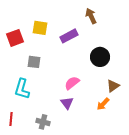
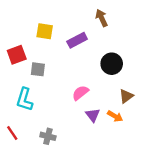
red square: (15, 38) -> (17, 55), moved
purple triangle: (67, 103) -> (93, 115), moved
orange arrow: (103, 104) -> (115, 116), turned -104
red line: (11, 119) -> (12, 133), turned -40

